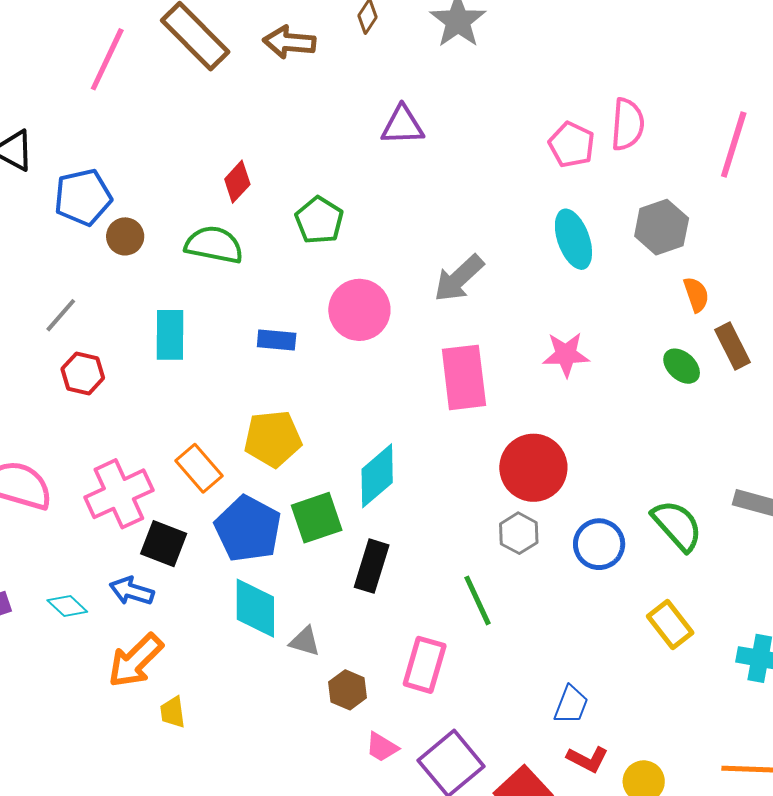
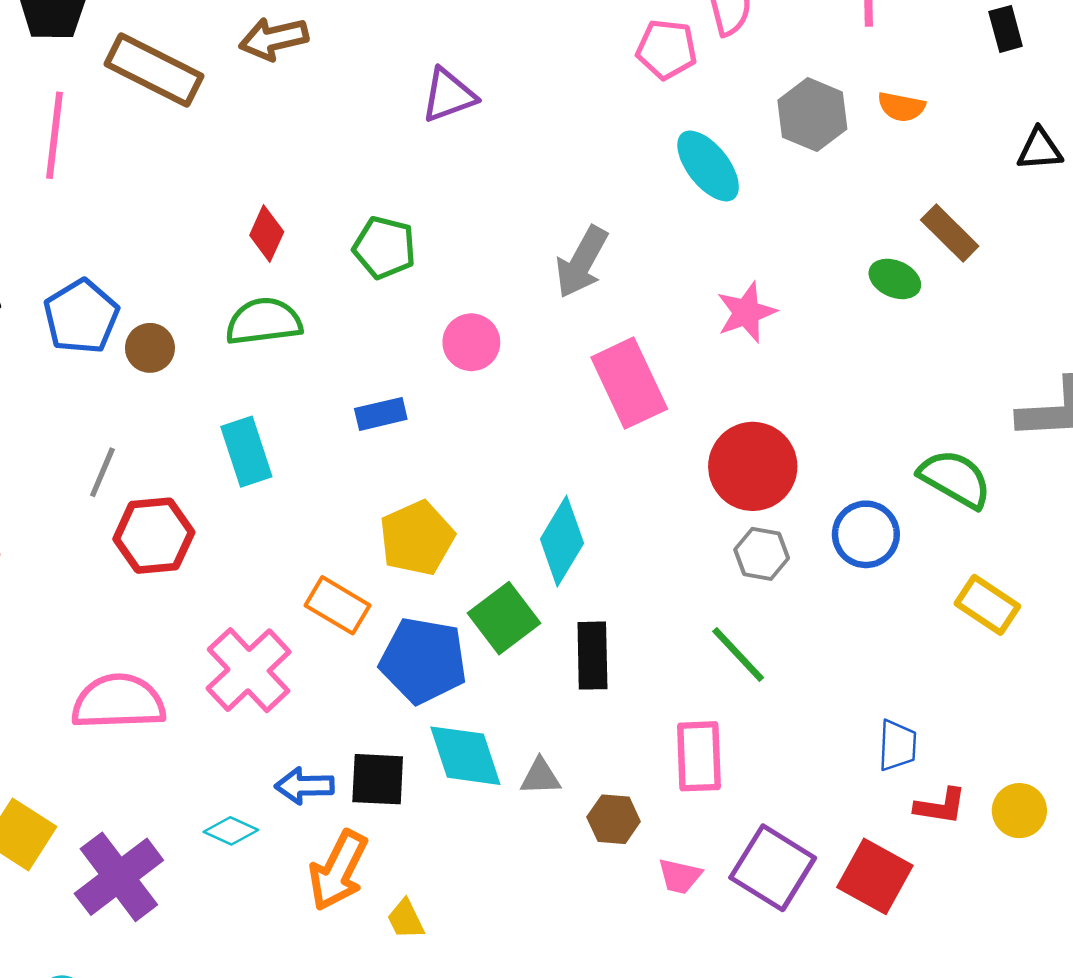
orange semicircle: (696, 295) -> (901, 107), moved, turned 138
pink circle: (359, 310) -> (471, 342), size x0.7
red hexagon: (83, 373) -> (154, 536), size x1.4
black square: (164, 544) -> (378, 779), moved

